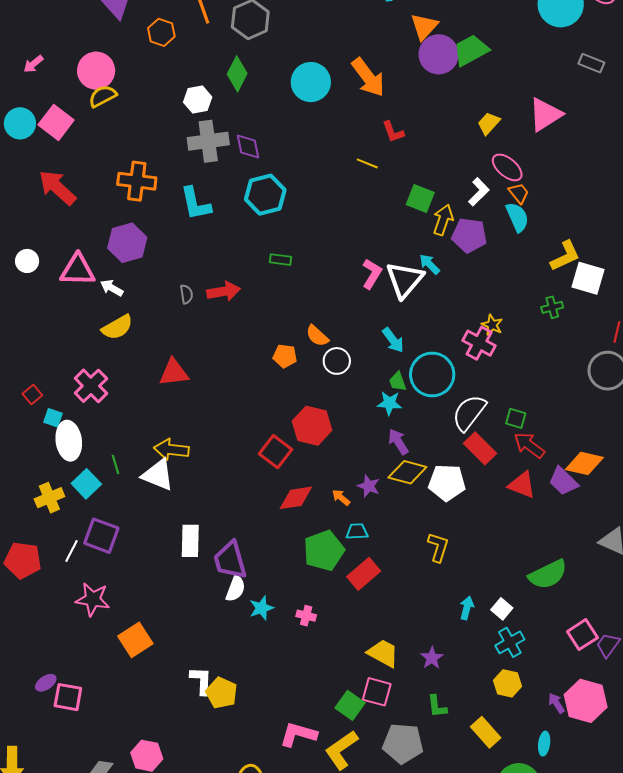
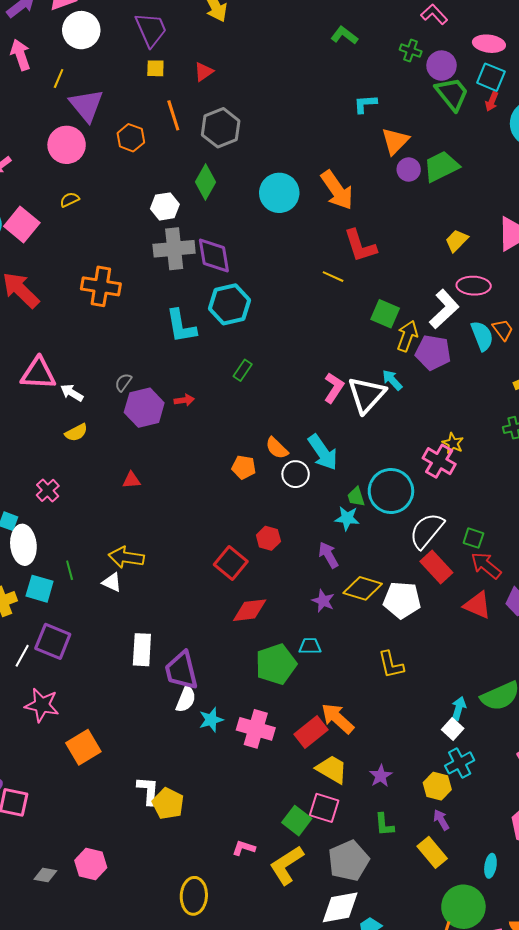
purple circle: (439, 54) -> (409, 170), size x0.6
pink circle: (96, 71) -> (67, 145), moved
yellow semicircle: (103, 96) -> (70, 200), size x0.7
red L-shape: (393, 132) -> (360, 246), size x1.5
purple diamond: (248, 147) -> (214, 255), size x1.4
pink ellipse: (507, 167) -> (474, 286), turned -40
white L-shape: (479, 192) -> (444, 309), size x1.4
orange trapezoid: (519, 193) -> (503, 330), moved
cyan L-shape: (196, 204) -> (181, 326), moved
purple hexagon: (127, 243) -> (144, 408), moved
green rectangle: (281, 260) -> (243, 370), turned -65
red arrow: (224, 291) -> (184, 400), size x0.6
gray semicircle: (186, 294) -> (123, 382), moved, turned -138
yellow semicircle: (117, 327) -> (76, 433), size x0.7
cyan arrow: (393, 340) -> (323, 452), moved, size x1.4
red triangle: (174, 373) -> (131, 480), size x0.6
pink cross: (91, 386) -> (48, 490), size x0.7
red hexagon: (312, 426) -> (268, 538), size x0.6
purple arrow: (398, 442) -> (328, 555), moved
white triangle: (158, 475) -> (112, 582), size x0.6
cyan square: (86, 484) -> (40, 589), turned -32
orange arrow: (341, 497) -> (338, 718), moved, size x1.8
yellow L-shape: (438, 547) -> (391, 665), turned 148
red rectangle: (364, 574) -> (311, 732), moved
cyan arrow: (467, 608) -> (459, 708), moved
pink cross: (306, 616) -> (256, 729), size x1.8
yellow hexagon: (508, 683) -> (437, 786), moved
purple arrow: (556, 703) -> (441, 820), moved
pink L-shape: (298, 734) -> (244, 848), size x0.6
gray pentagon: (403, 743) -> (349, 861), turned -30

